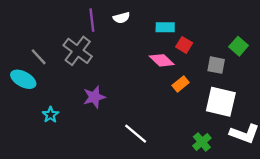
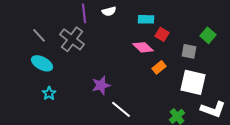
gray line: (39, 57) -> (39, 35), moved
cyan ellipse: (23, 79) -> (42, 63), moved
purple star: (94, 97) -> (101, 85), moved

